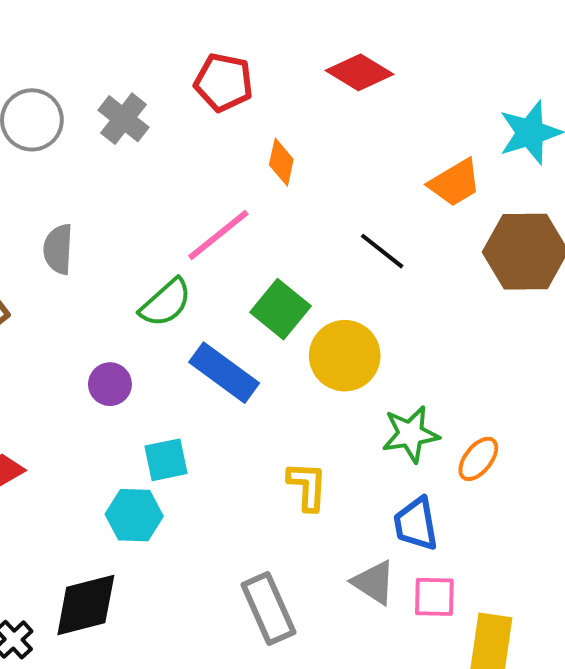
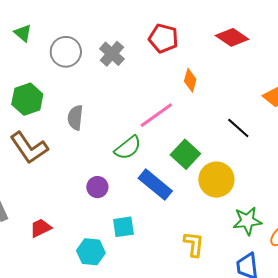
cyan hexagon: (134, 515) -> (91, 252), moved

